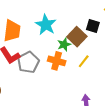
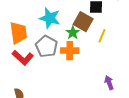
yellow line: (84, 61) -> (102, 36), moved
gray pentagon: (28, 62) -> (46, 46), moved

